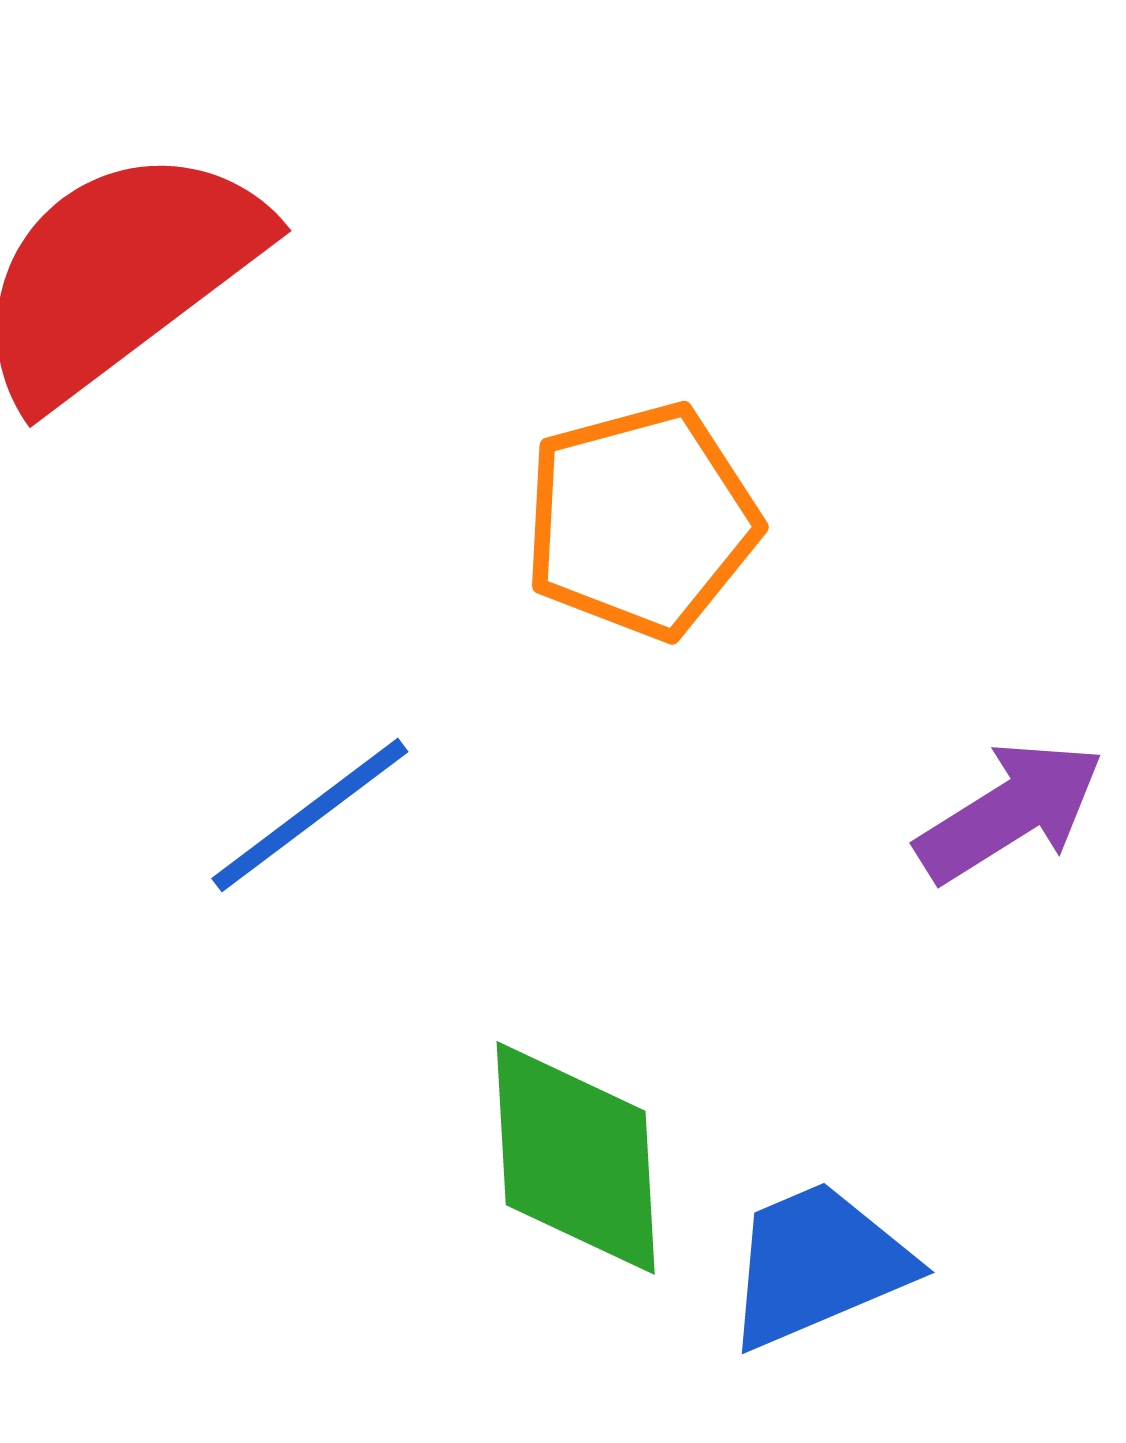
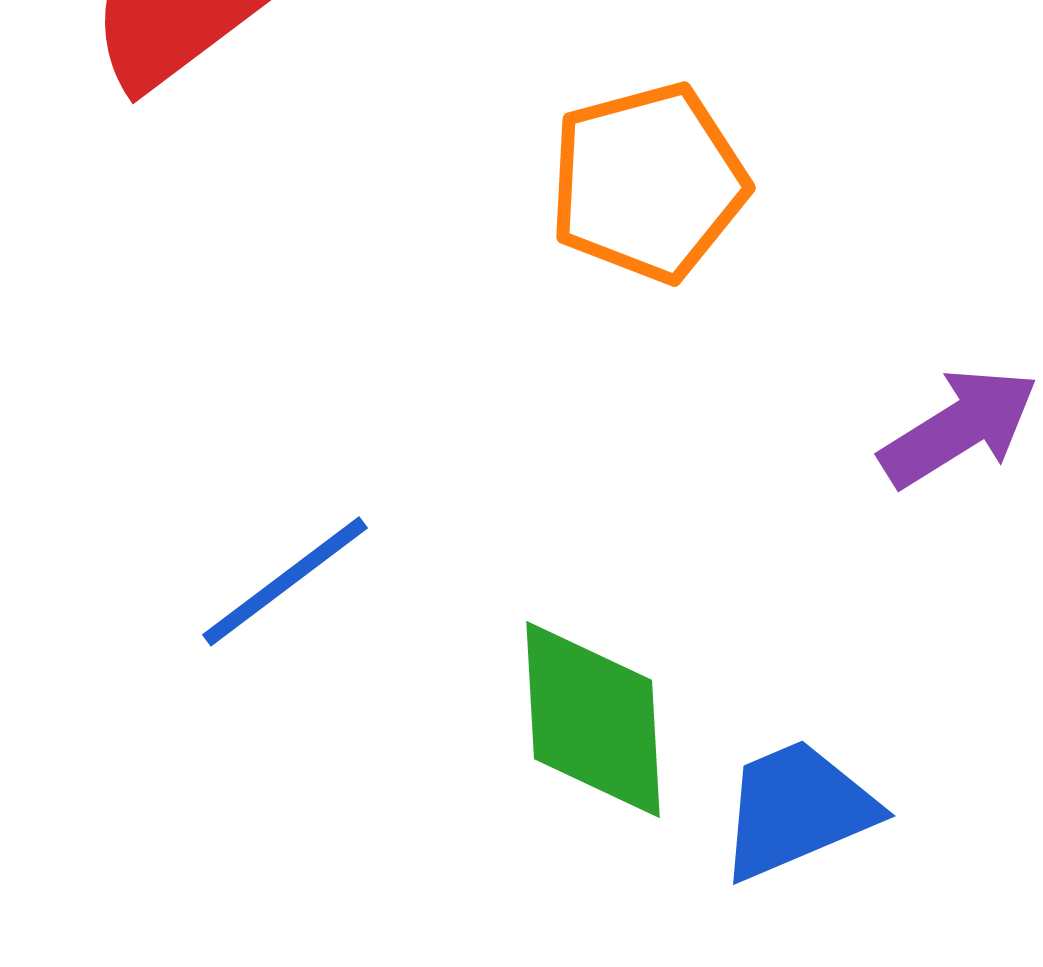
blue line: (310, 815) -> (285, 581), moved

